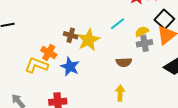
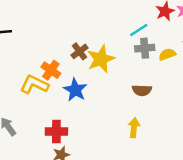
cyan line: (118, 24) -> (139, 30), moved
brown cross: (71, 35) -> (79, 51), turned 32
gray cross: (144, 43) -> (145, 48), moved

